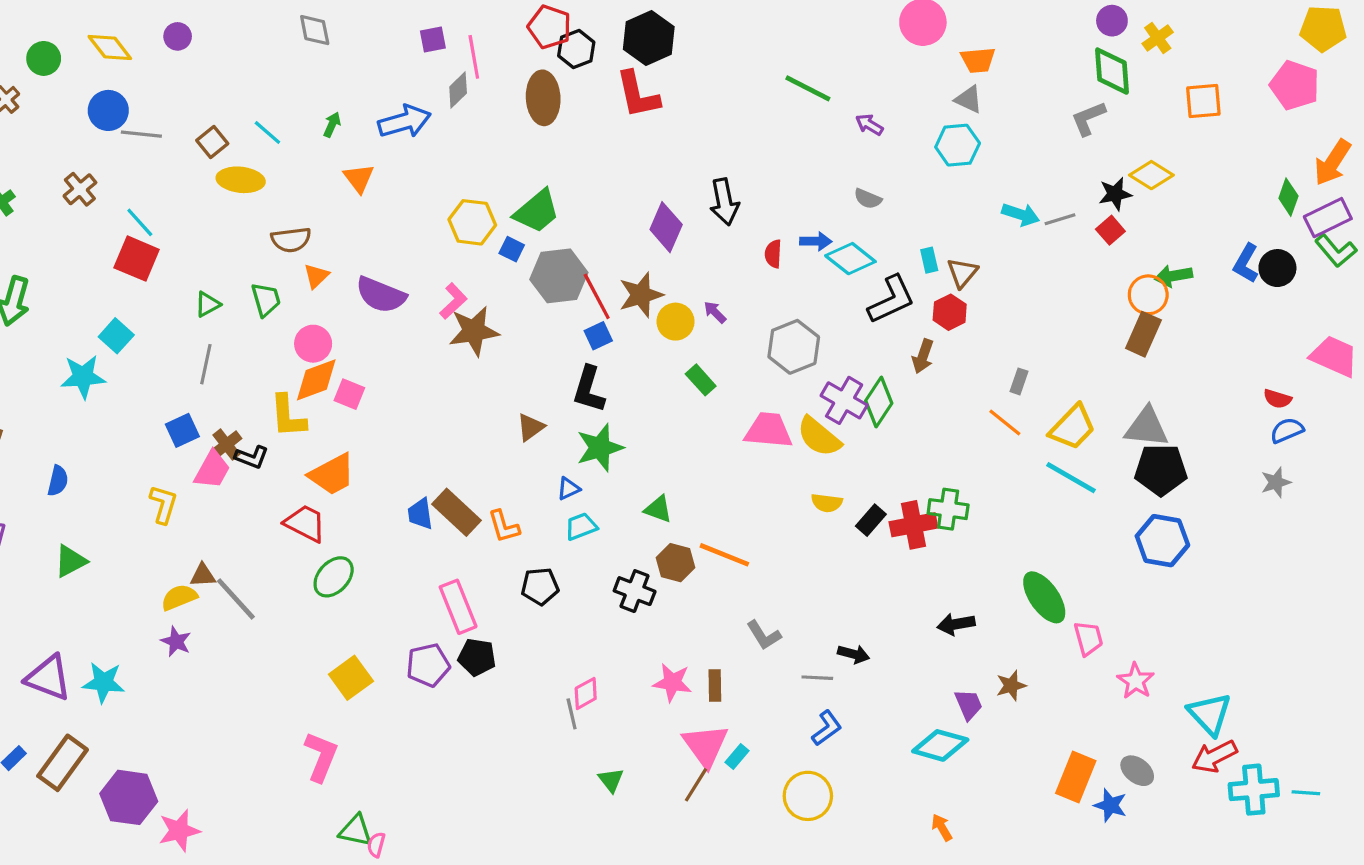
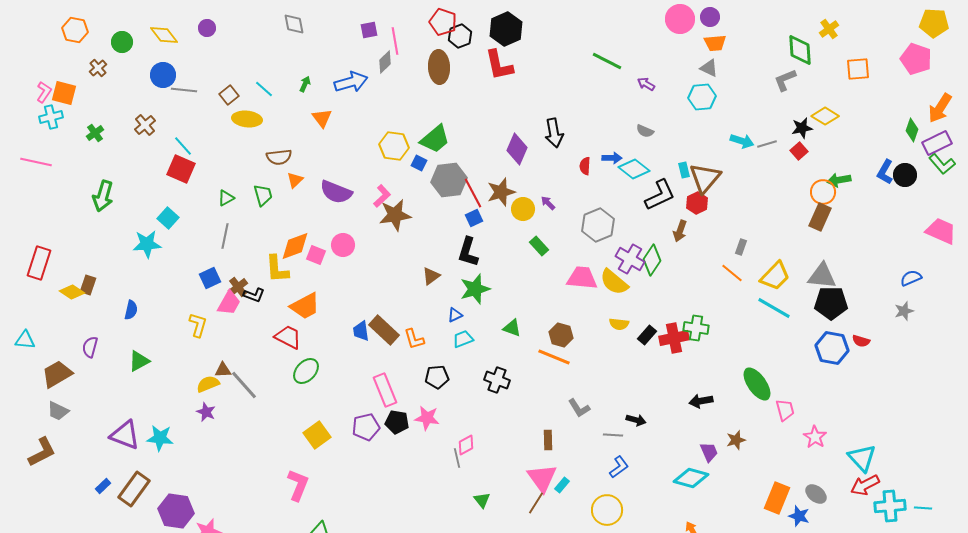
purple circle: (1112, 21) -> (710, 17), moved
brown triangle: (962, 273) -> (705, 178), size x1.6
pink circle: (313, 344) -> (343, 245), moved
red semicircle: (1277, 399) -> (861, 341), moved
brown hexagon: (676, 563) -> (561, 335), moved
pink star: (672, 682) -> (427, 418), moved

